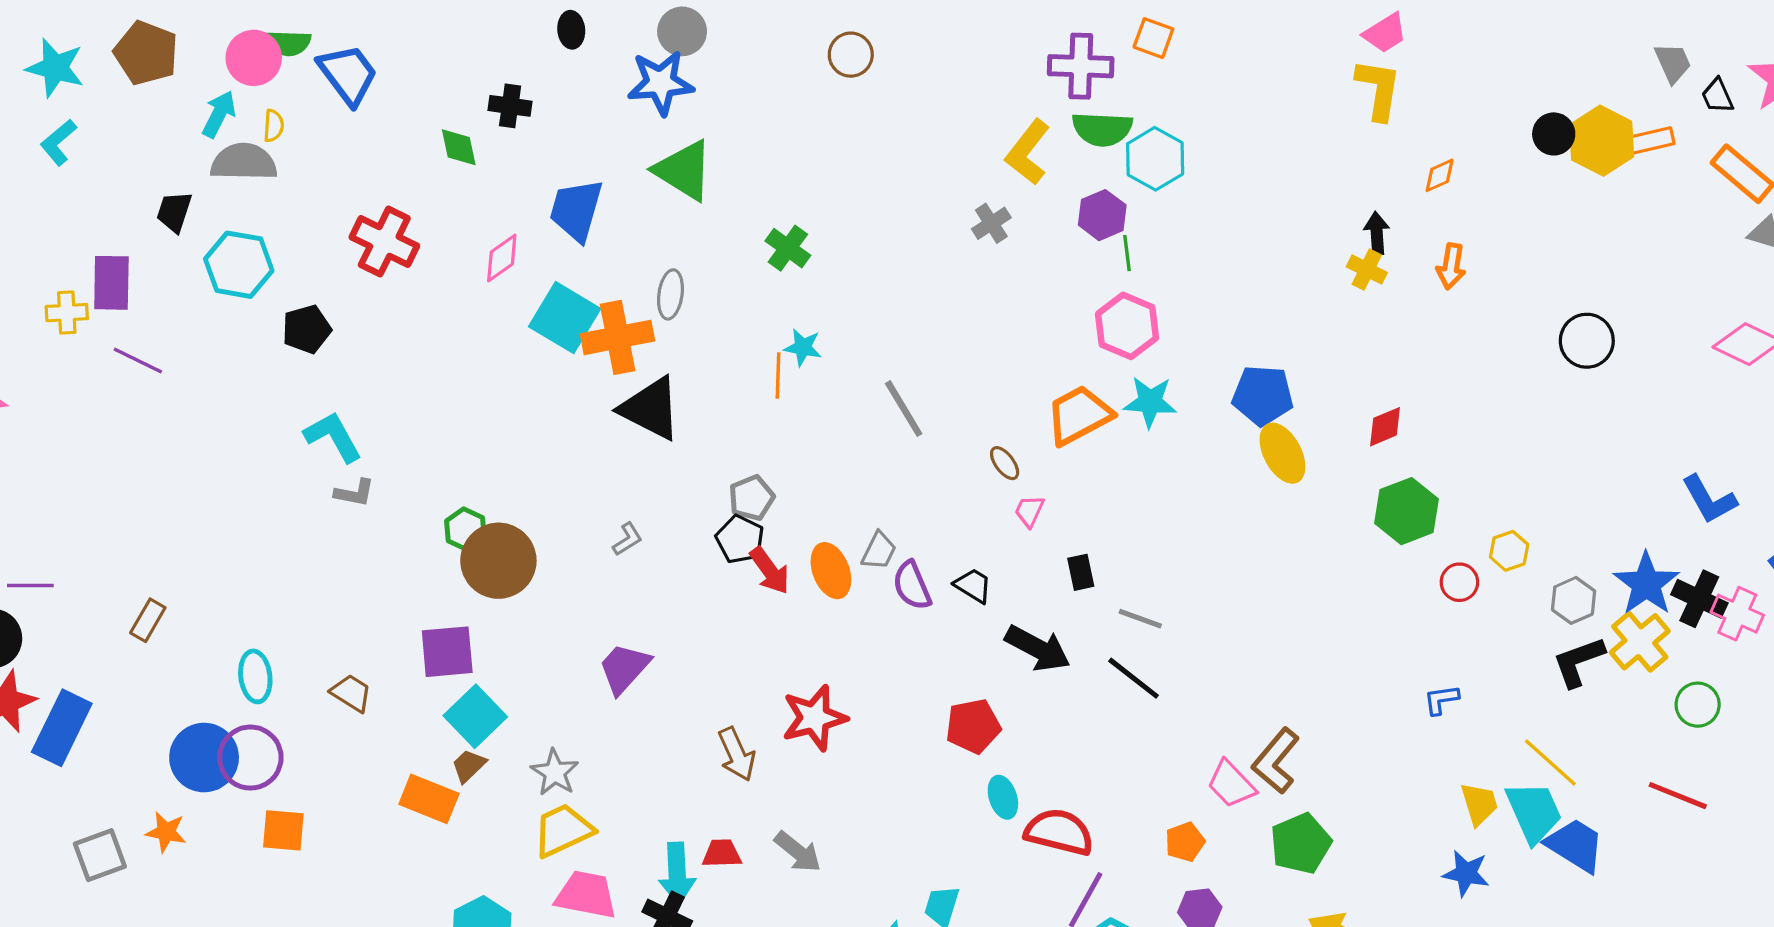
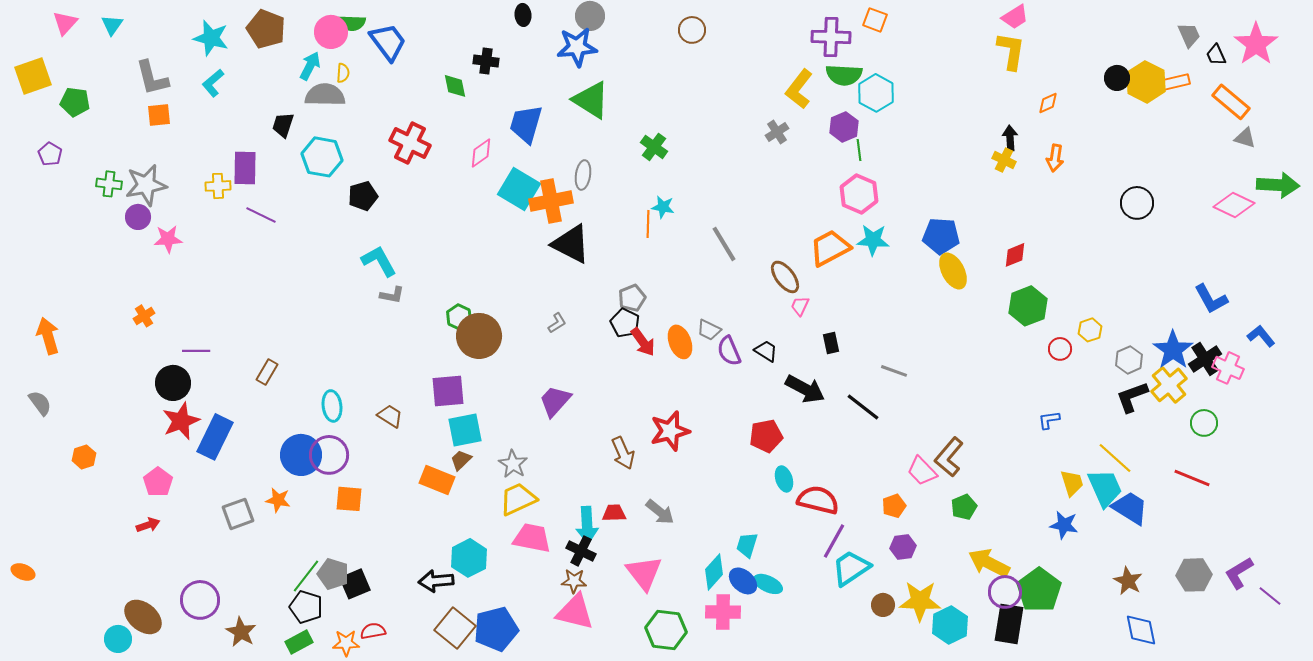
brown ellipse: (1005, 463) -> (785, 277), size x1.6
gray trapezoid: (879, 551) -> (709, 330), turned 90
black cross: (1699, 599) -> (1205, 359), turned 32
gray line: (1140, 619) -> (894, 371), moved
cyan square: (475, 716) -> (465, 430), turned 33
green pentagon: (1301, 844) -> (964, 507), size x0.7

